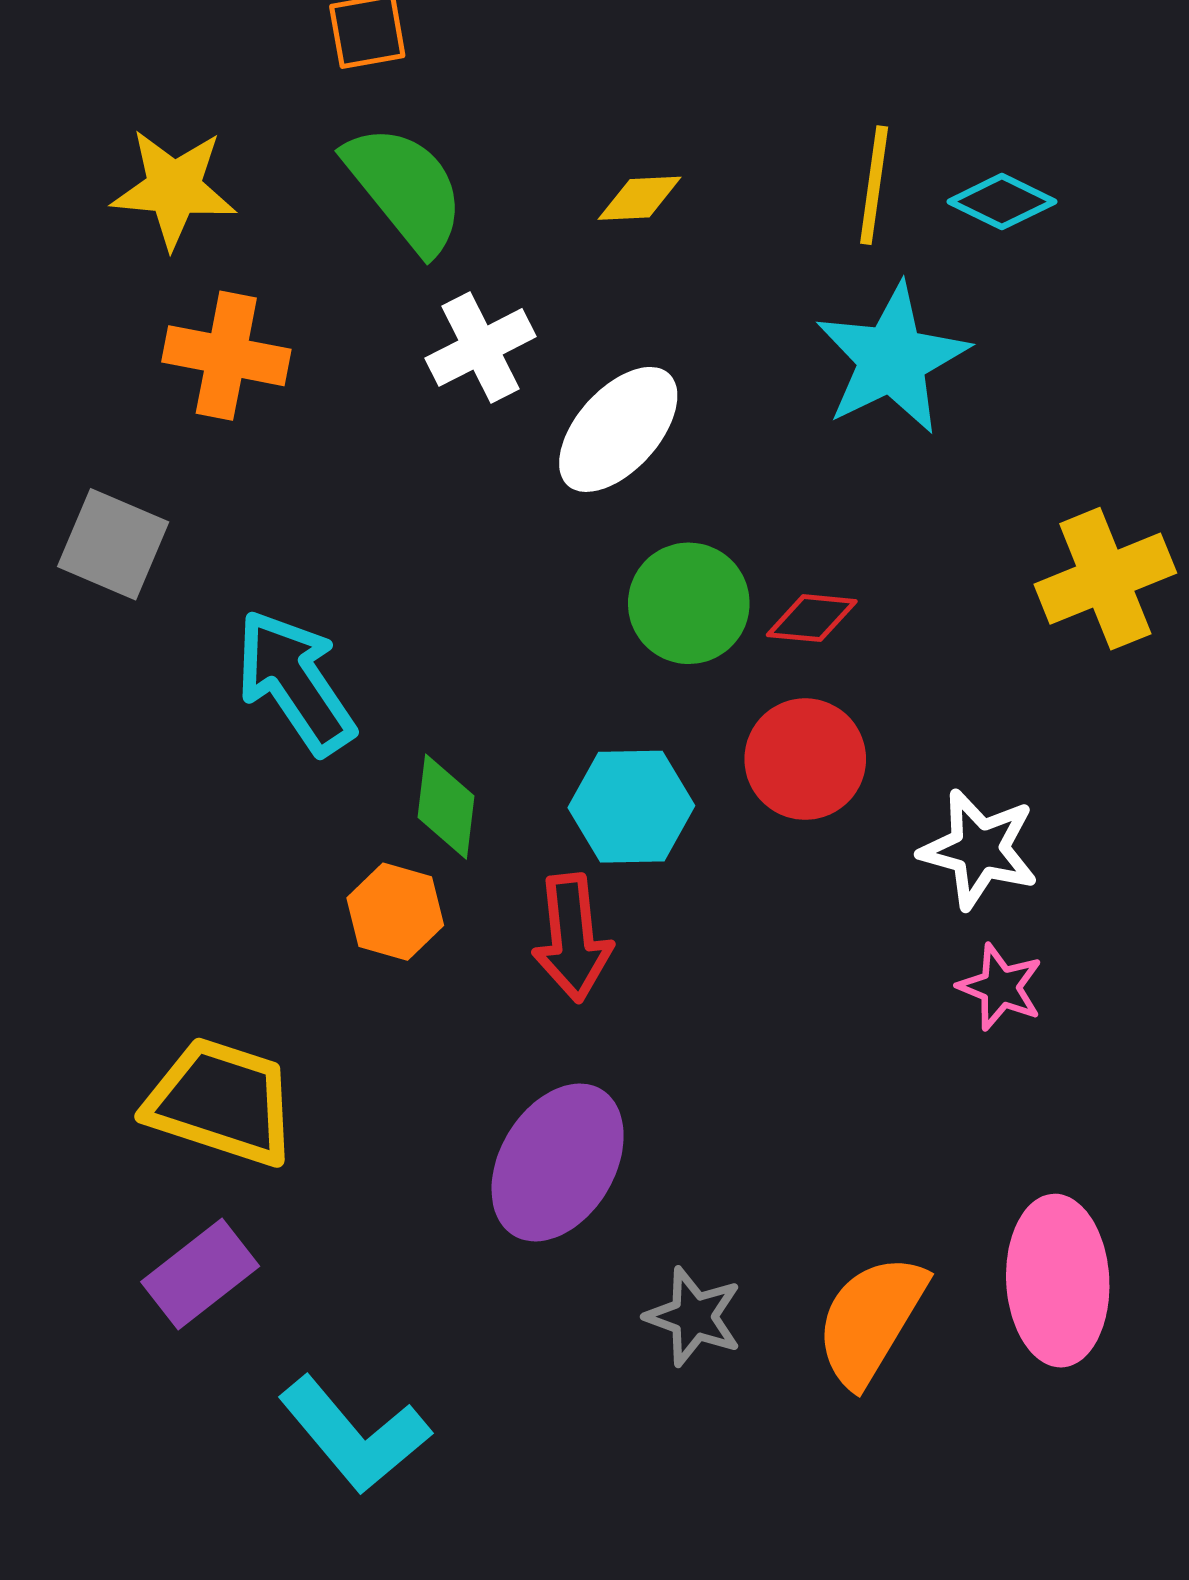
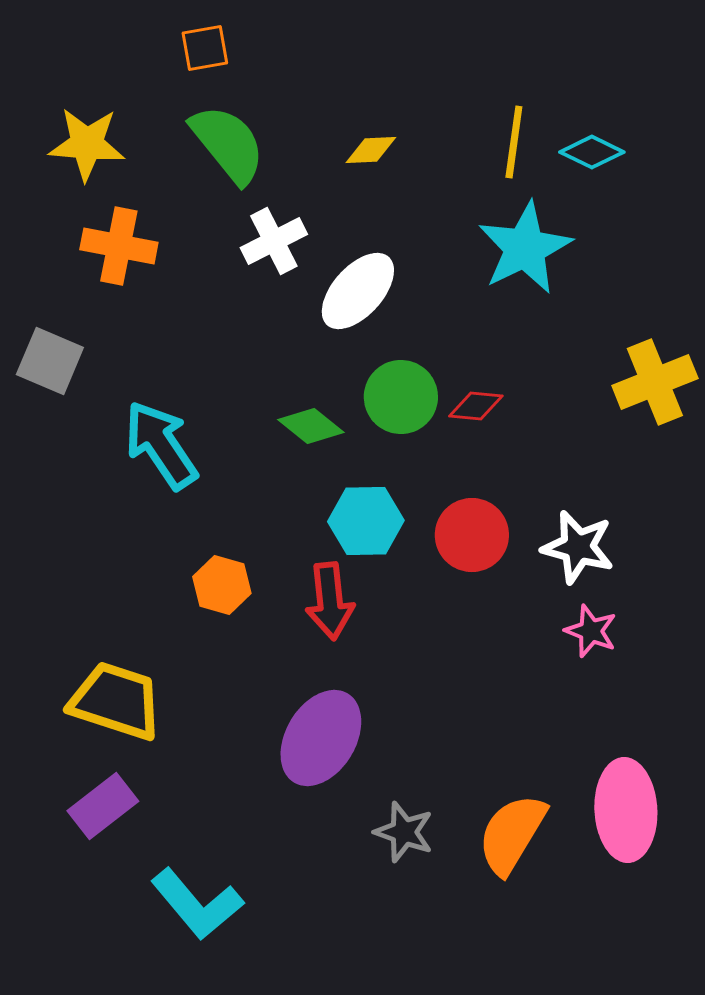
red circle: (805, 759) -> (472, 535), moved
green diamond: (446, 807) -> (311, 426), moved, turned -58

